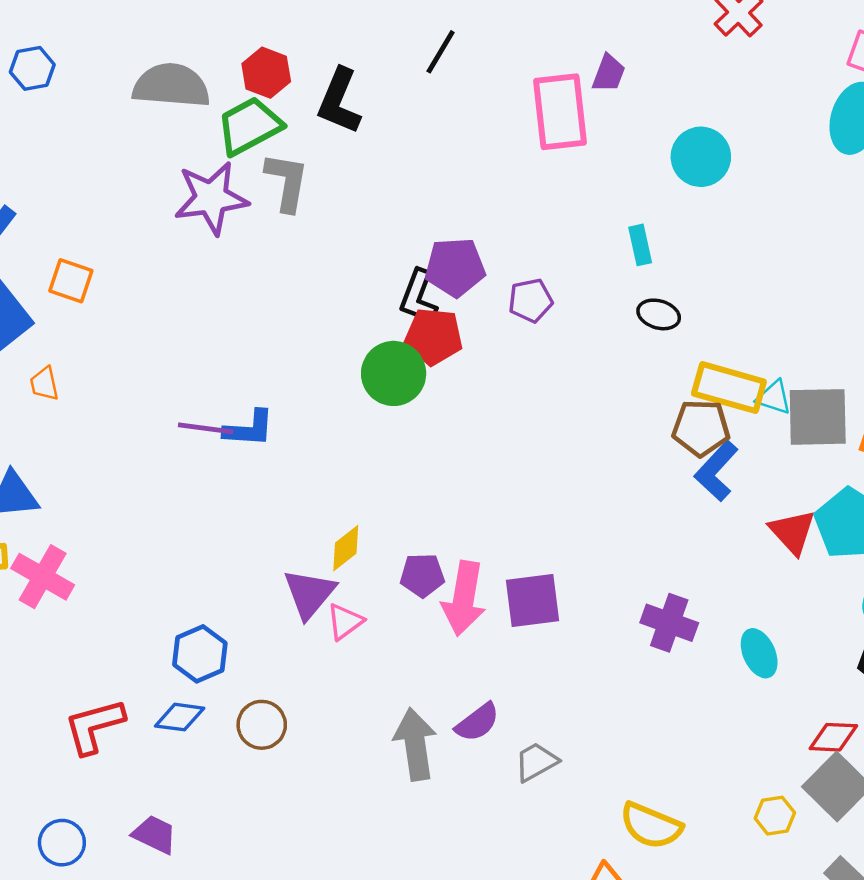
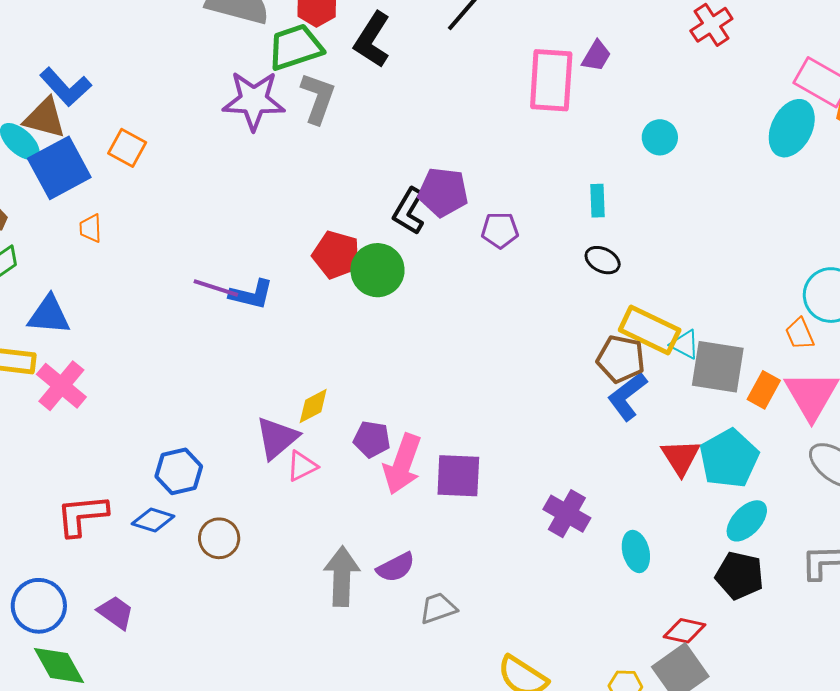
cyan circle: (701, 157) -> (660, 137), size x0.7
red pentagon: (434, 336) -> (336, 255), moved
blue circle: (62, 843) -> (39, 606), size x1.4

